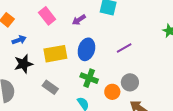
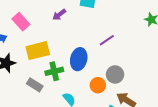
pink rectangle: (47, 16) -> (21, 22), moved
blue ellipse: (86, 49) -> (79, 59), moved
green cross: (89, 78) -> (54, 71), moved, turned -30

